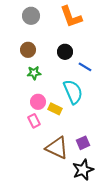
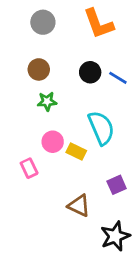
blue line: (85, 67) -> (118, 78), moved
pink rectangle: (34, 121) -> (29, 168), moved
purple square: (83, 143) -> (117, 185), moved
brown triangle: (57, 148) -> (79, 206), size x0.7

